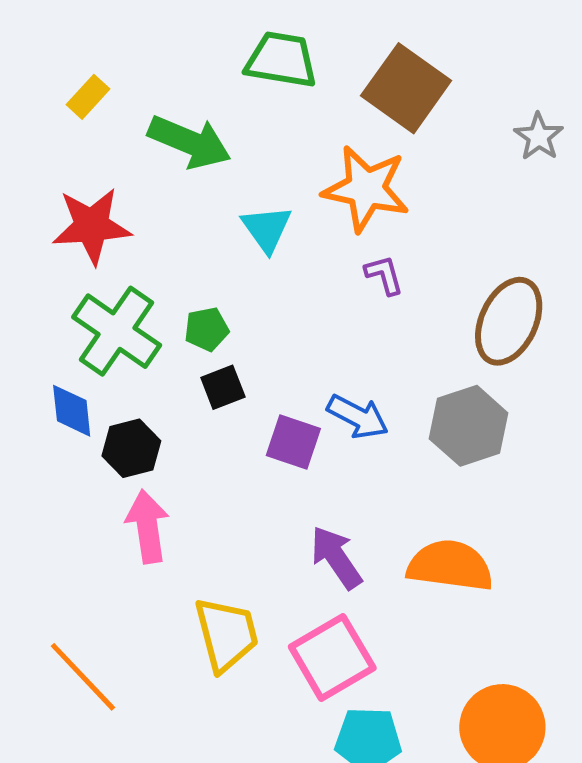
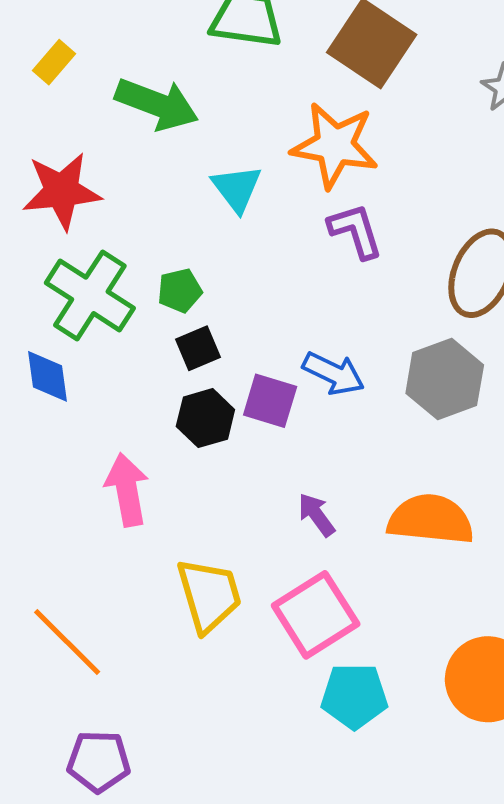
purple L-shape: (384, 275) -> (356, 231), size x1.4
black hexagon: (131, 448) -> (205, 418), moved
purple arrow: (336, 557) -> (316, 515), size x0.7

